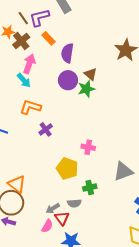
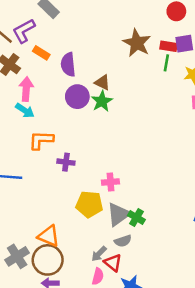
purple cross: (46, 129) -> (66, 162), turned -32
pink cross: (88, 147) -> (110, 182), moved
yellow pentagon: (67, 169) -> (89, 204), moved
gray triangle: (123, 171) -> (118, 214), moved
green cross: (90, 188) -> (136, 218), turned -32

